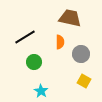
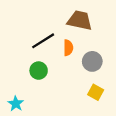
black line: (25, 37) -> (43, 41), moved
cyan star: (41, 91) -> (16, 104), moved

